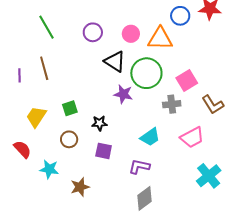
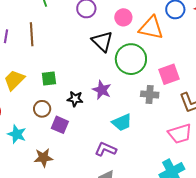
purple star: (123, 94) -> (102, 90), moved
pink trapezoid: (192, 137) -> (180, 134), moved
purple square: (104, 151) -> (60, 125), moved

